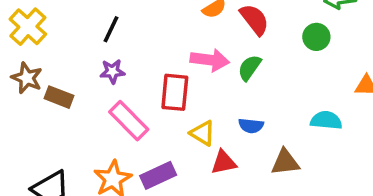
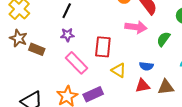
pink arrow: (210, 60) -> (136, 27), moved
green semicircle: (249, 68) -> (163, 39), moved
red triangle: (224, 162) -> (143, 86), moved

